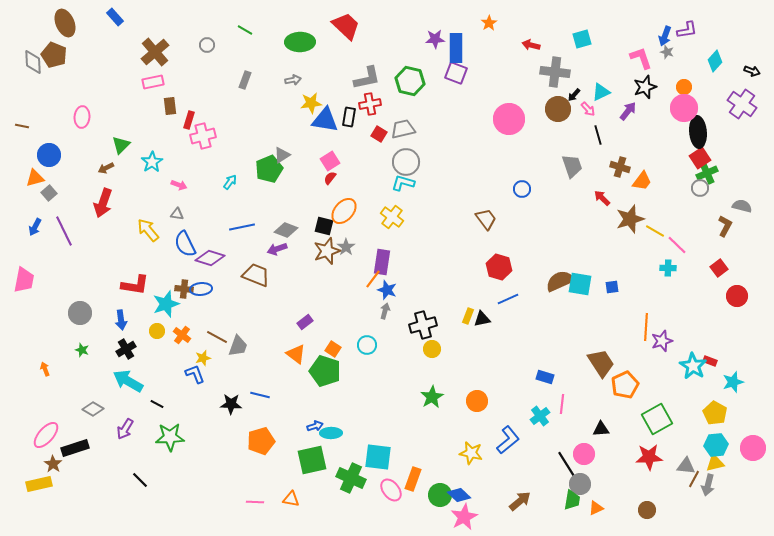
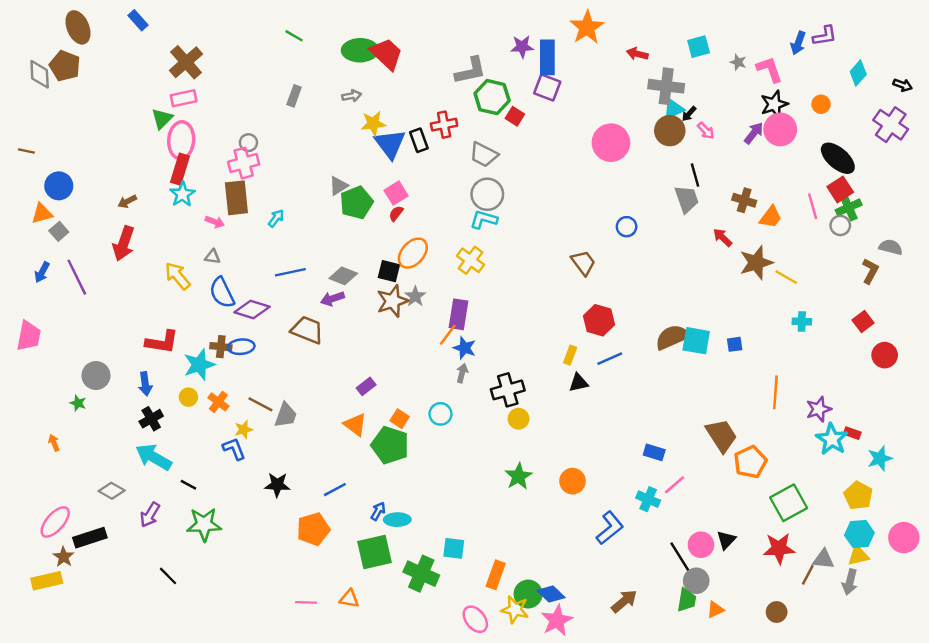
orange star: (489, 23) -> (587, 27), size x1.8
red trapezoid: (346, 26) -> (386, 54), moved
gray circle: (207, 45) -> (248, 143), moved
gray star: (667, 52) -> (738, 62), moved
gray L-shape: (367, 78) -> (471, 71), moved
cyan triangle: (601, 92) -> (673, 109), moved
brown rectangle: (170, 106) -> (236, 198), moved, size x1.6
pink circle: (684, 108) -> (780, 129), moved
pink ellipse: (82, 117) -> (181, 140), moved, size x1.4
black rectangle: (349, 117) -> (419, 140), turned -30
red rectangle: (189, 120) -> (180, 169), moved, size x1.4
blue triangle: (325, 120) -> (390, 144), turned 44
gray trapezoid: (403, 129) -> (484, 155), turned -140
black ellipse: (698, 132) -> (838, 158), turned -44
red square: (379, 134) -> (515, 116), moved
black line: (598, 135) -> (695, 175), moved
green triangle: (121, 145) -> (162, 119), moved
green pentagon: (269, 169) -> (356, 203), moved
pink line: (677, 245) -> (813, 206), moved, turned 30
yellow rectangle: (468, 316) -> (570, 355), moved
purple star: (662, 341) -> (819, 409), moved
green star: (82, 350) -> (78, 403), moved
blue line: (260, 395) -> (335, 490), moved, turned -42
pink line: (562, 404) -> (675, 485), turned 42
cyan cross: (540, 416) -> (648, 499), turned -30
blue arrow: (315, 426) -> (378, 511), turned -42
black triangle: (601, 429) -> (726, 540), moved, turned -42
yellow star: (471, 453) -> (515, 610), moved
cyan square: (378, 457) -> (454, 548), size x0.7
brown line: (694, 479) -> (808, 575), moved
pink ellipse: (391, 490) -> (475, 619), moved

